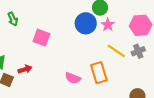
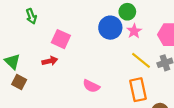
red arrow: (25, 69) -> (50, 61), moved
orange rectangle: (99, 73) -> (138, 90), moved

